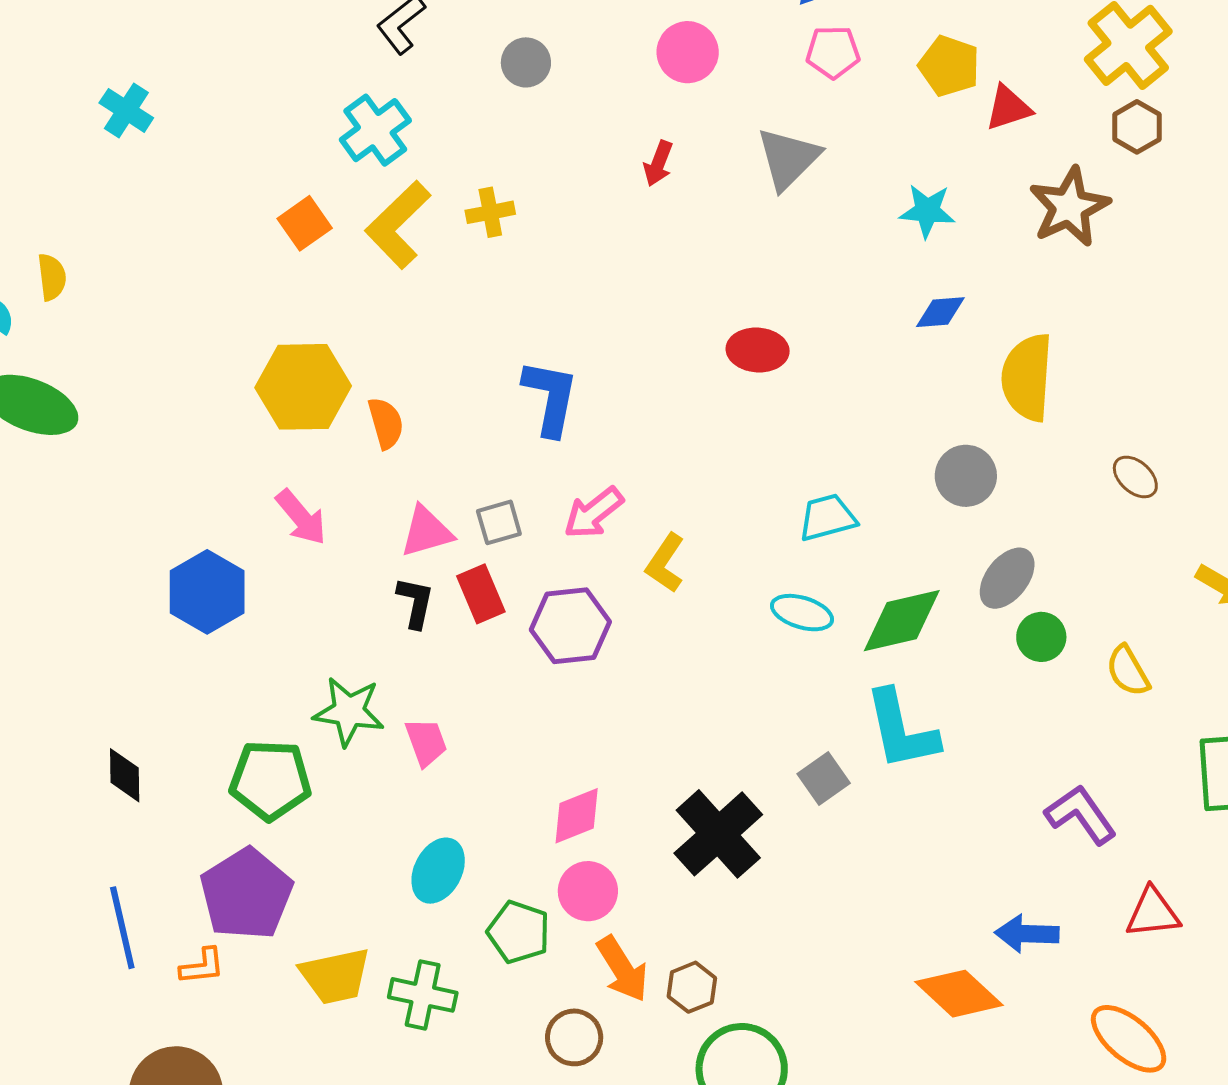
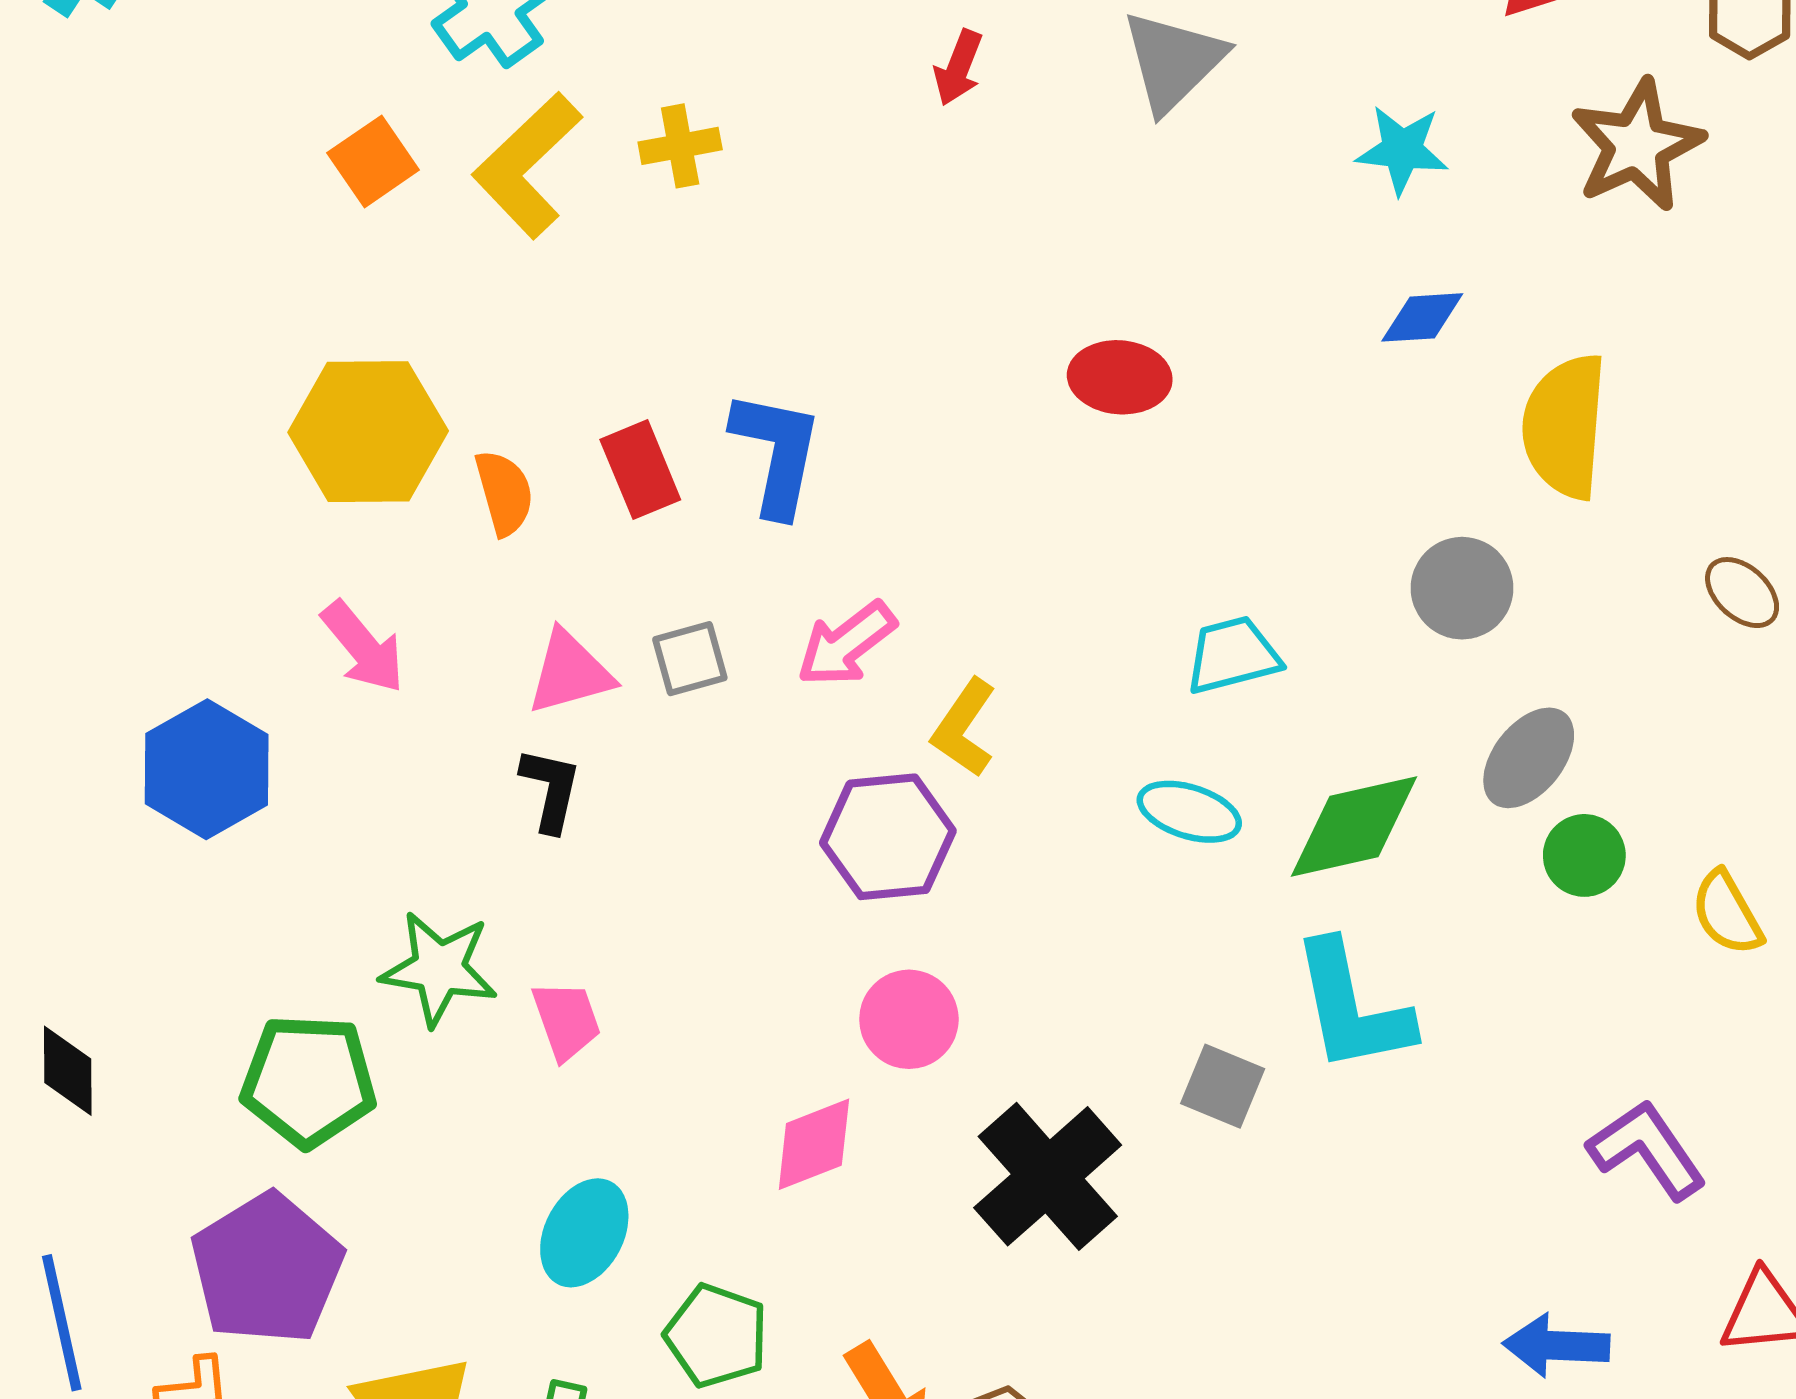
red rectangle: (481, 594) -> (640, 470), moved
purple hexagon: (570, 626) -> (888, 837), moved
gray square: (824, 778) -> (1223, 1086), turned -33
pink circle: (588, 891) -> (909, 1019), moved

